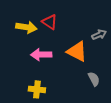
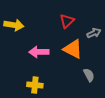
red triangle: (50, 22) -> (67, 21), moved, turned 42
yellow arrow: (26, 27) -> (14, 25), moved

